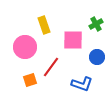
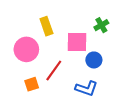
blue circle: (97, 57) -> (94, 60), moved

